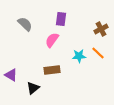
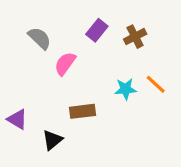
purple rectangle: (61, 19) -> (97, 30), turned 32
brown cross: (101, 29) -> (135, 37), moved
pink semicircle: (52, 40) -> (65, 64), moved

